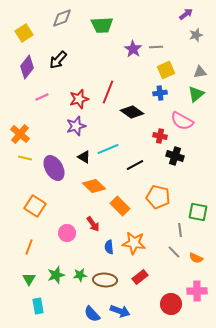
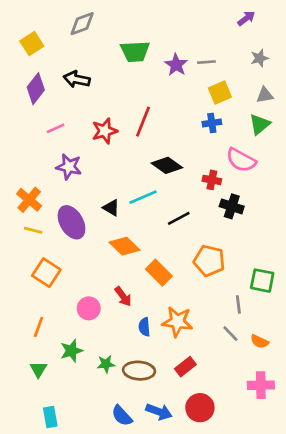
green trapezoid: (102, 25) -> (135, 51), moved
gray star: (196, 35) -> (260, 58), moved
black arrow: (58, 60) -> (77, 79), turned 60
black diamond: (132, 112) -> (167, 165), moved
purple star: (76, 126) -> (69, 167), moved, turned 30
orange cross: (20, 134) -> (29, 200), moved
yellow line: (25, 158) -> (33, 230), moved
green star: (56, 275) -> (71, 351), moved
red circle: (171, 304) -> (200, 408), moved
cyan rectangle: (38, 306) -> (50, 417), moved

